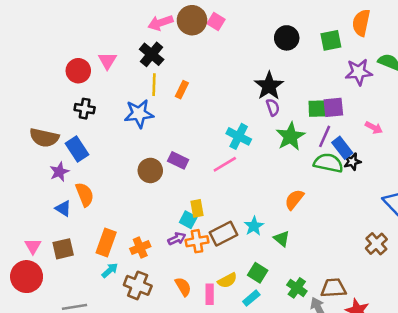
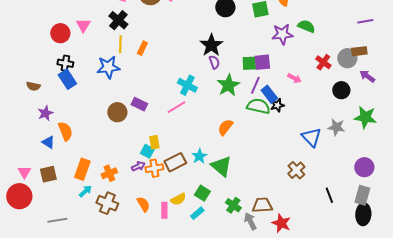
brown semicircle: (44, 138) -> (33, 86), size x0.6
blue rectangle: (77, 149) -> (67, 79), moved
orange semicircle: (294, 200) -> (225, 127), moved
green triangle: (282, 239) -> (221, 166), size x1.6

